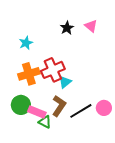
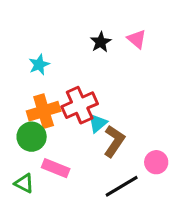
green circle: (21, 105) -> (32, 137), moved
brown L-shape: (59, 106) -> (114, 141), moved
black line: (81, 111) -> (122, 186), moved
green triangle: (45, 122) -> (24, 183), moved

